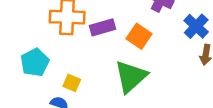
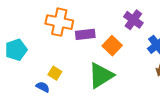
cyan pentagon: (35, 62) -> (16, 50), moved

